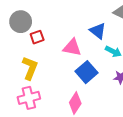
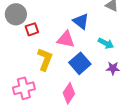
blue triangle: (98, 31) -> (81, 21), moved
yellow L-shape: (30, 68) -> (45, 59), moved

